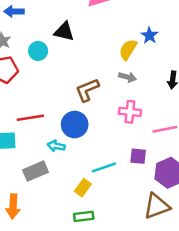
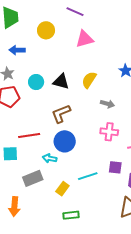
black triangle: (64, 32) -> (61, 82), moved
yellow semicircle: (128, 49) -> (89, 80), moved
brown L-shape: (87, 90) -> (61, 114), moved
yellow rectangle: (83, 188) -> (62, 189), moved

